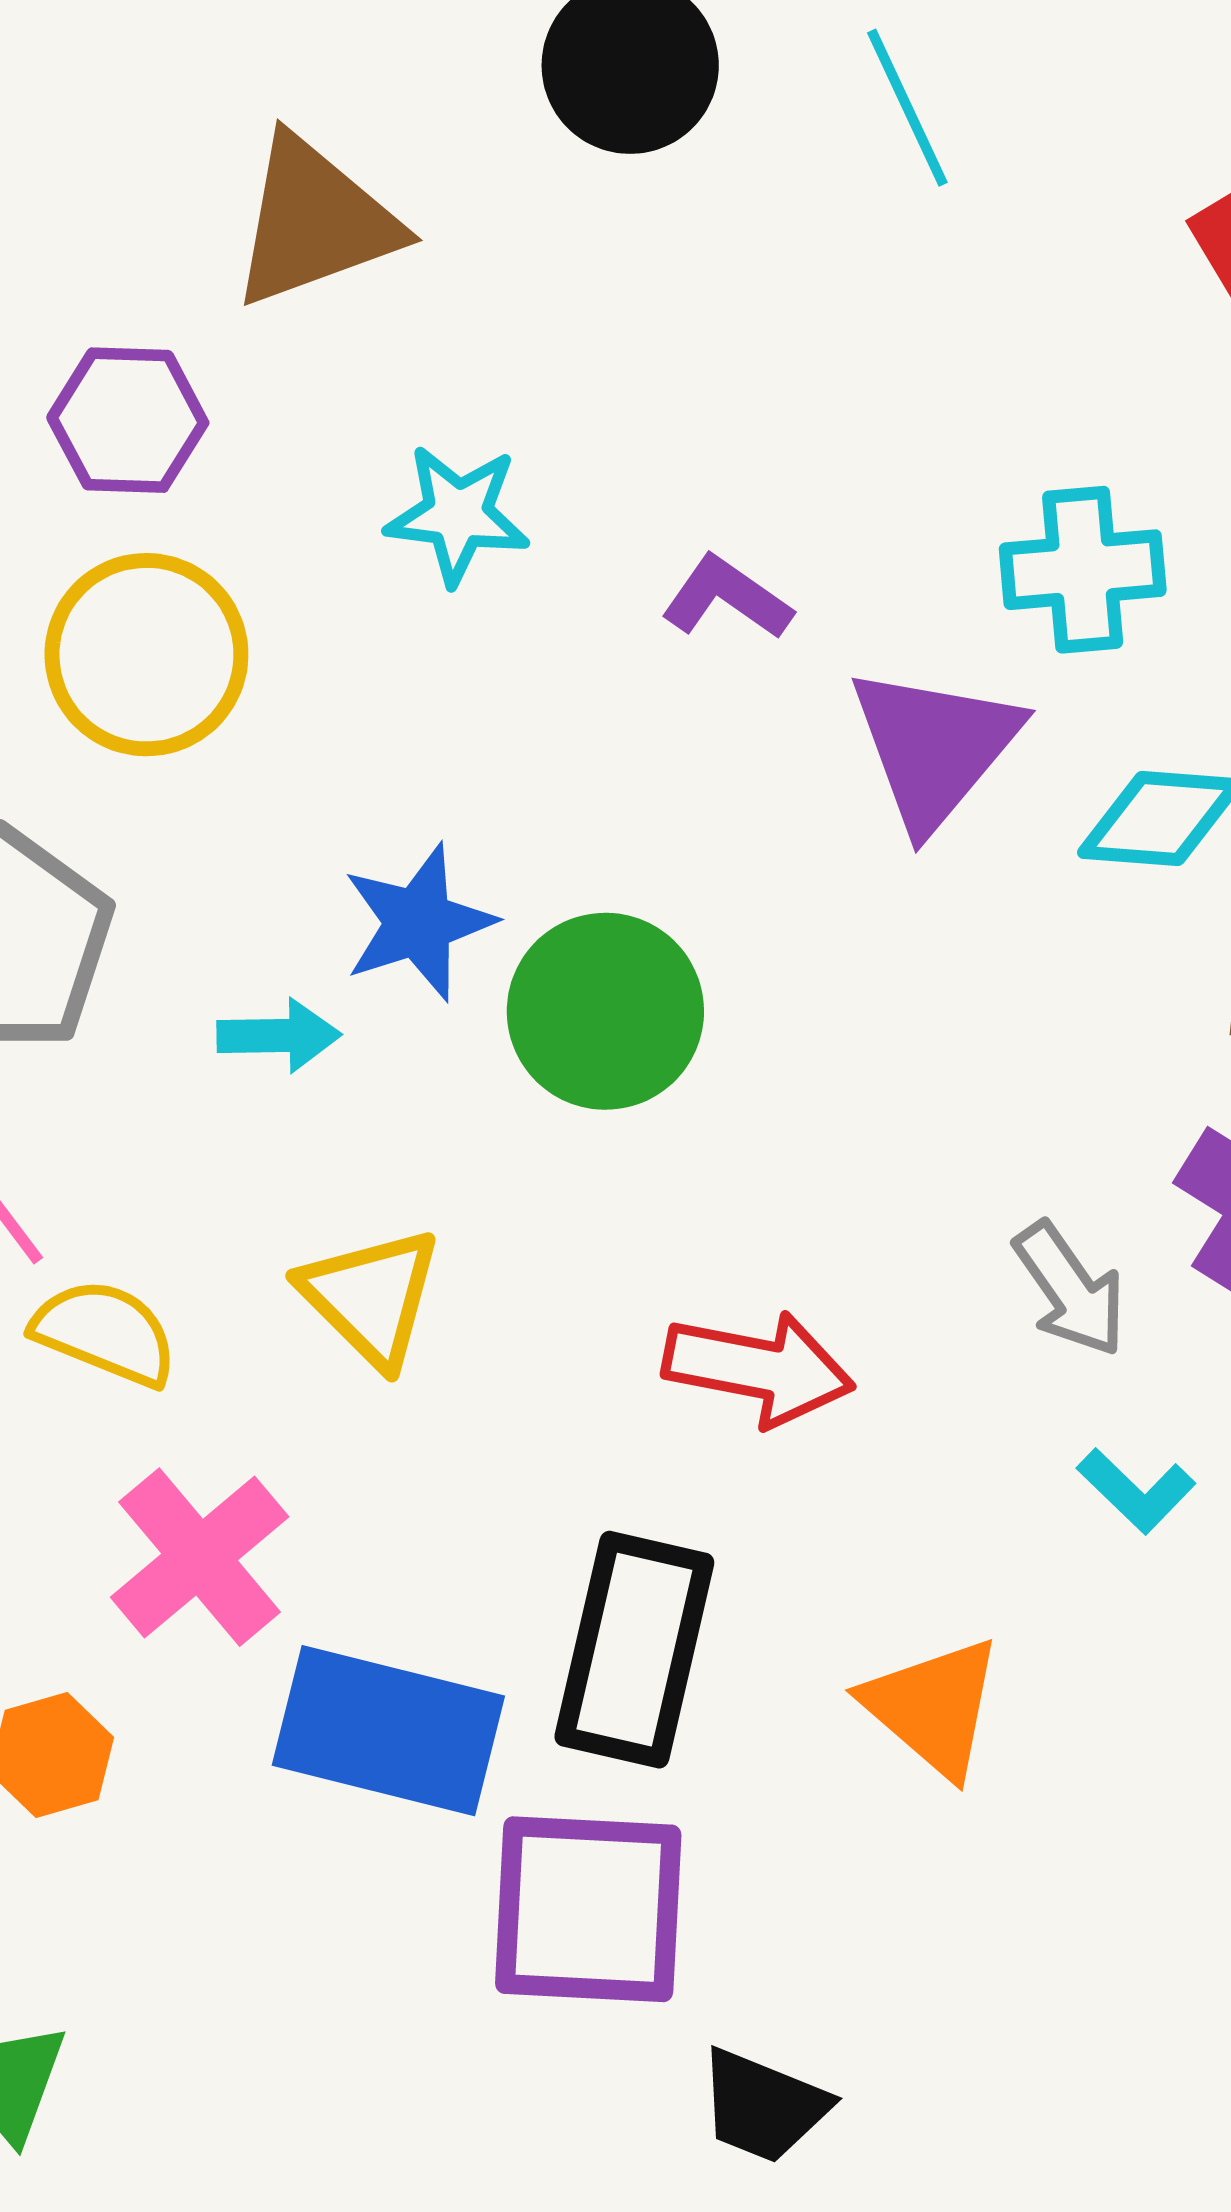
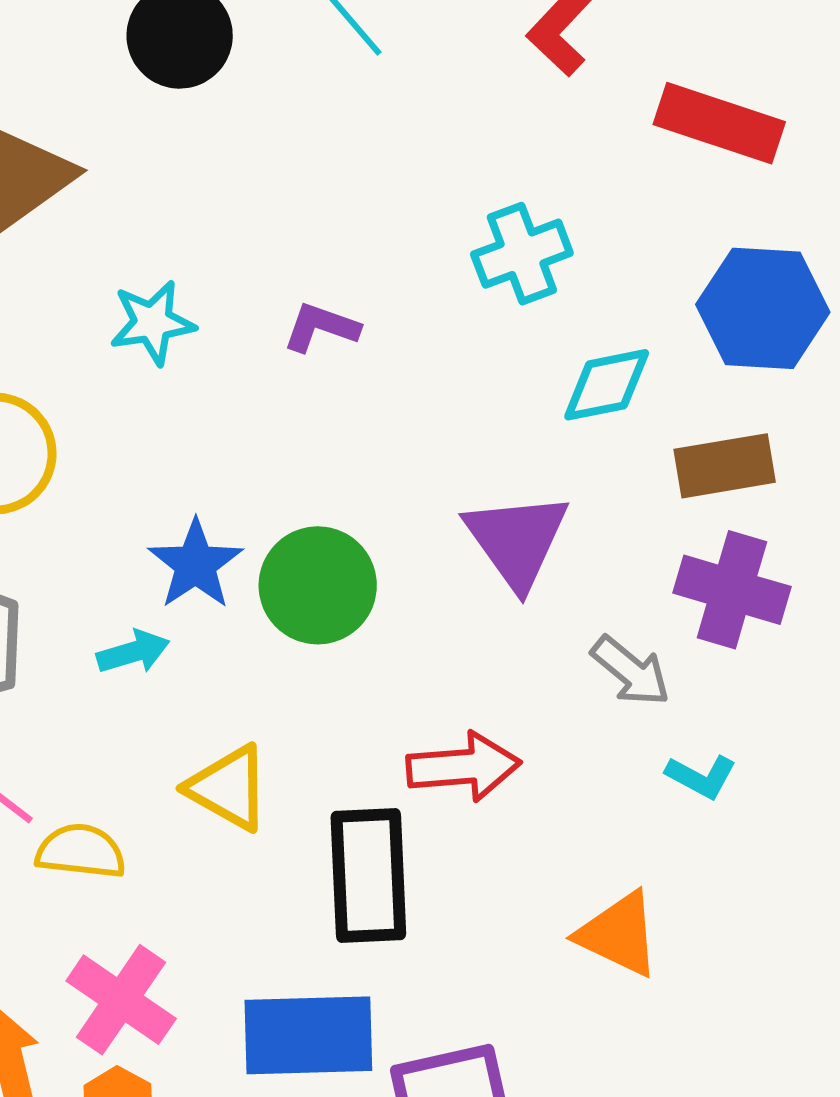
purple triangle: (935, 747) -> (517, 540), moved
pink cross: (200, 1557) -> (121, 1000), moved
black rectangle: (634, 1650) -> (368, 875), moved

